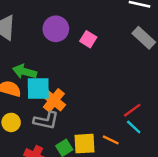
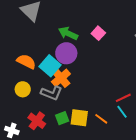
purple circle: (56, 29) -> (66, 53), moved
green arrow: (25, 72) -> (68, 33), moved
cyan square: (38, 88) -> (50, 66), turned 30

